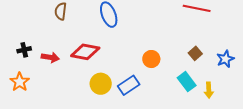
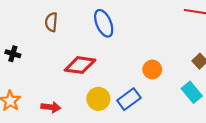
black cross: (24, 50) -> (13, 54), moved, turned 32
red arrow: (50, 57) -> (51, 107), moved

